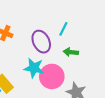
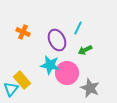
green arrow: (71, 52) -> (85, 50), turned -32

